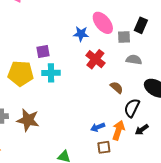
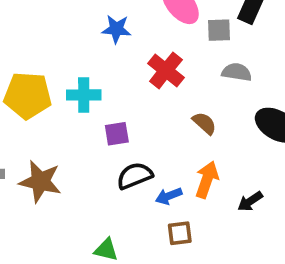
blue star: (81, 34) -> (116, 29), moved
purple square: (43, 52) -> (117, 134), moved
black semicircle: (132, 108) -> (135, 176), moved, turned 42
orange arrow: (118, 130) -> (207, 180), moved

